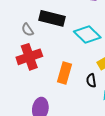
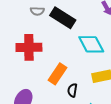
gray semicircle: (28, 30) -> (37, 11), moved, turned -72
black semicircle: (91, 81) -> (72, 90), moved

